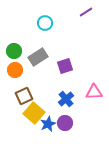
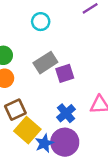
gray rectangle: (38, 57) -> (45, 63), moved
purple circle: (65, 123) -> (65, 142), size x1.5

